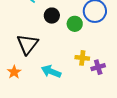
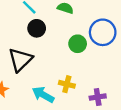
black circle: (52, 16) -> (37, 28), moved
yellow cross: (82, 58) -> (67, 84), moved

